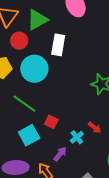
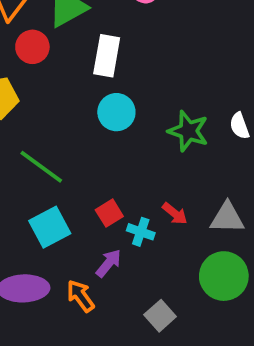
cyan circle: (34, 69) -> (116, 112), moved, size x0.7
red square: (51, 122) -> (109, 213), moved, turned 32
cyan cross: (77, 137) -> (141, 232), turned -32

